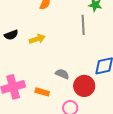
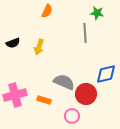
yellow arrow: (37, 39) -> (39, 47), turned 126
gray semicircle: (62, 74) -> (64, 82), size x1.5

